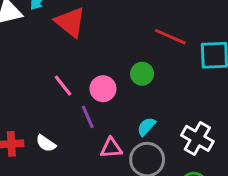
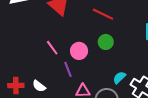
red line: (170, 37) -> (103, 14), moved
cyan semicircle: (146, 127) -> (119, 78), moved

